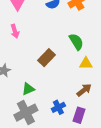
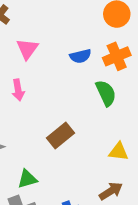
green semicircle: (76, 42) -> (106, 93), moved

